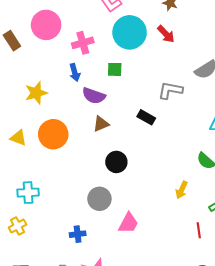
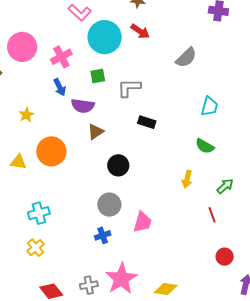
gray L-shape: (170, 90) -> (129, 88), moved
yellow star: (36, 93) -> (26, 115), size x0.7
black rectangle: (146, 117) -> (147, 122), moved
blue cross: (78, 234) -> (103, 235), moved

